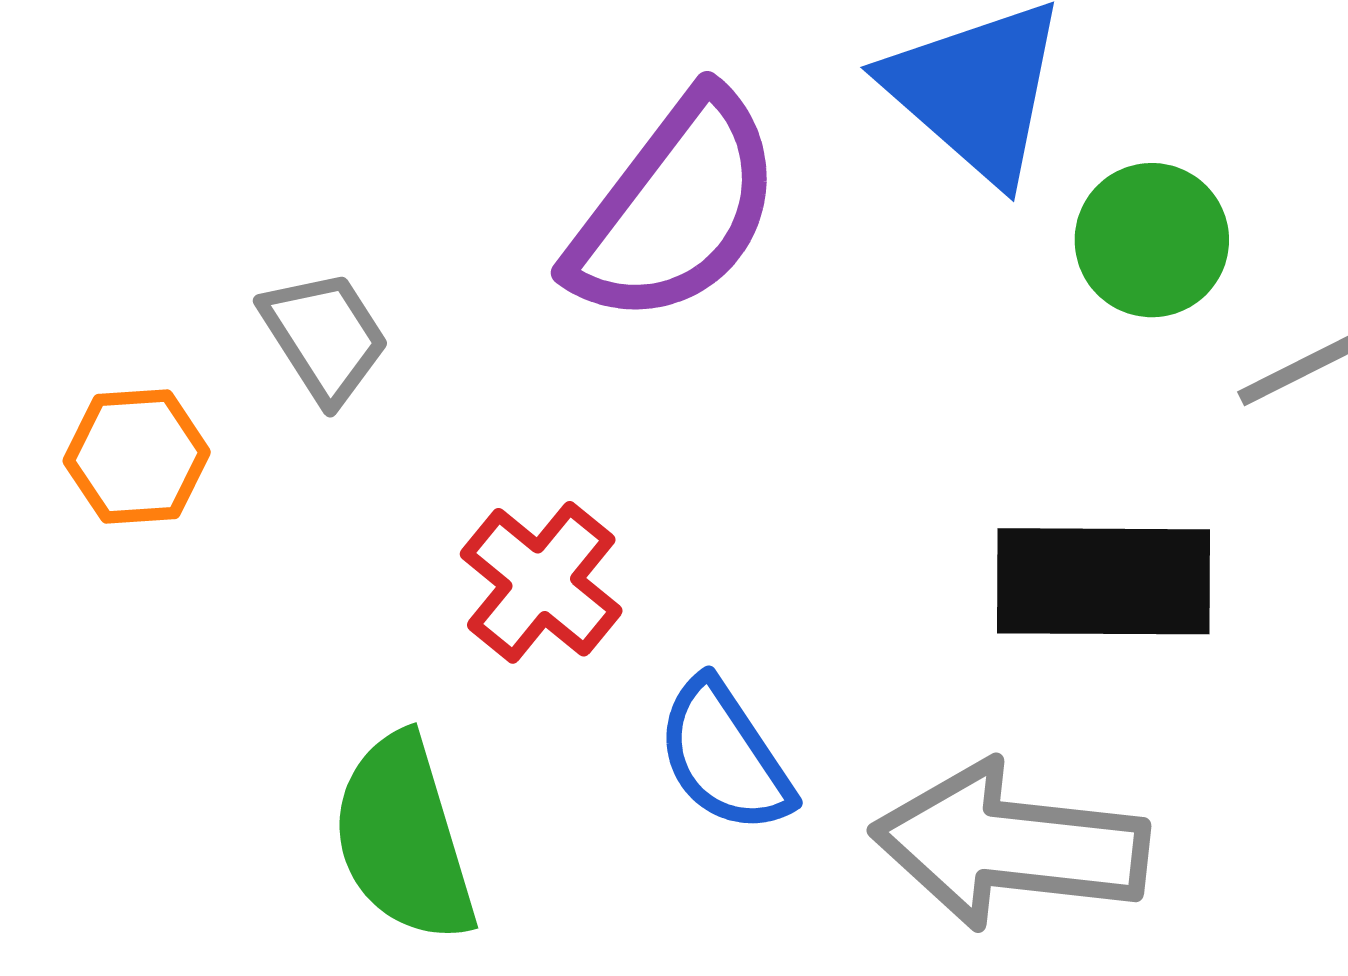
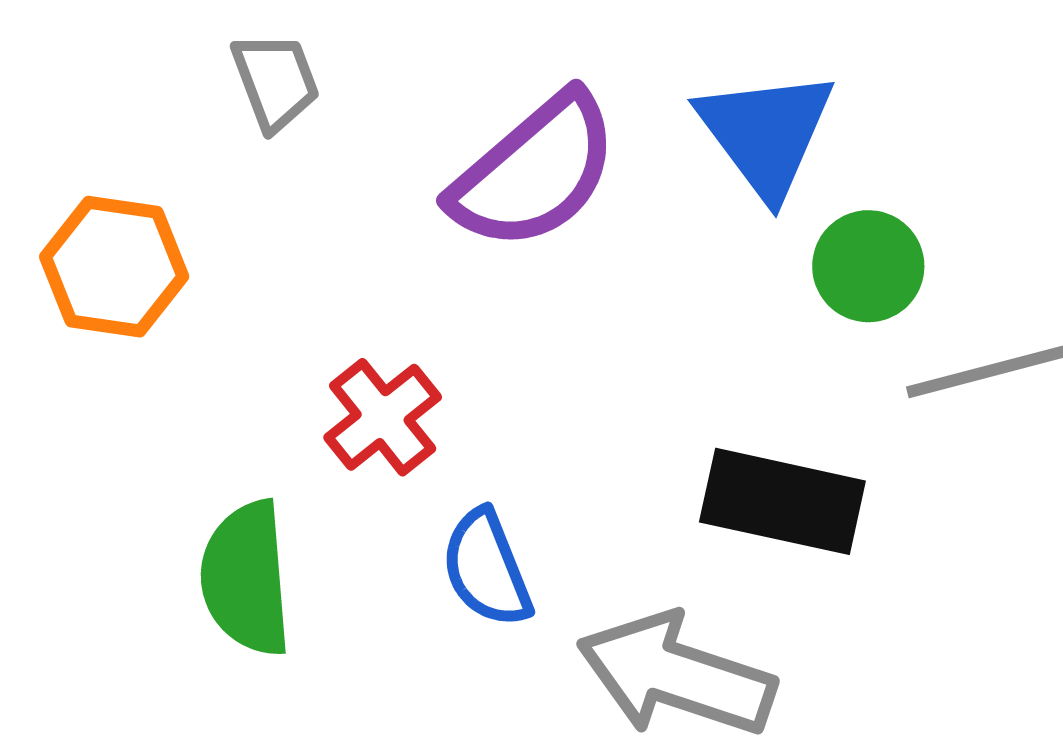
gray trapezoid: (325, 337) -> (275, 81), moved
orange hexagon: (137, 456) -> (114, 267), size x1.4

